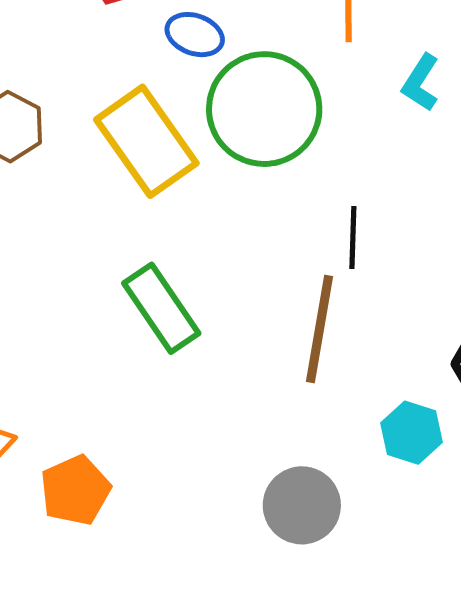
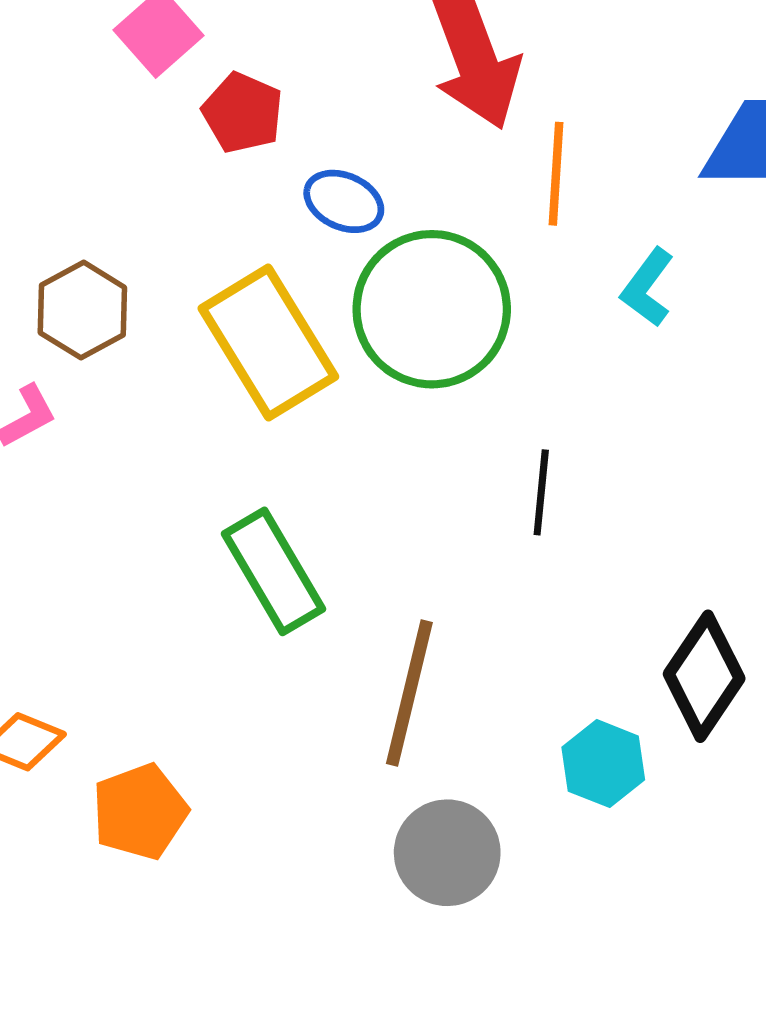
brown line: (319, 329) -> (409, 693), moved

